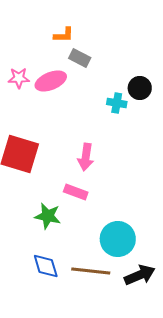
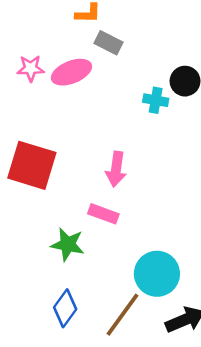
blue diamond: (46, 266) -> (65, 308), turned 52
brown line: (91, 271) -> (122, 315), turned -60

